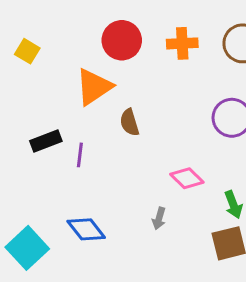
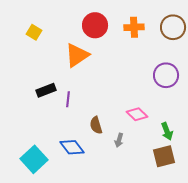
brown semicircle: (130, 122) -> (96, 125), moved

